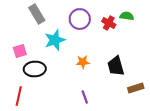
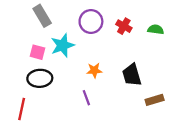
green semicircle: (127, 16) -> (156, 29), moved
pink square: (20, 51) -> (37, 52), moved, turned 32
purple line: (85, 97) -> (86, 98), moved

